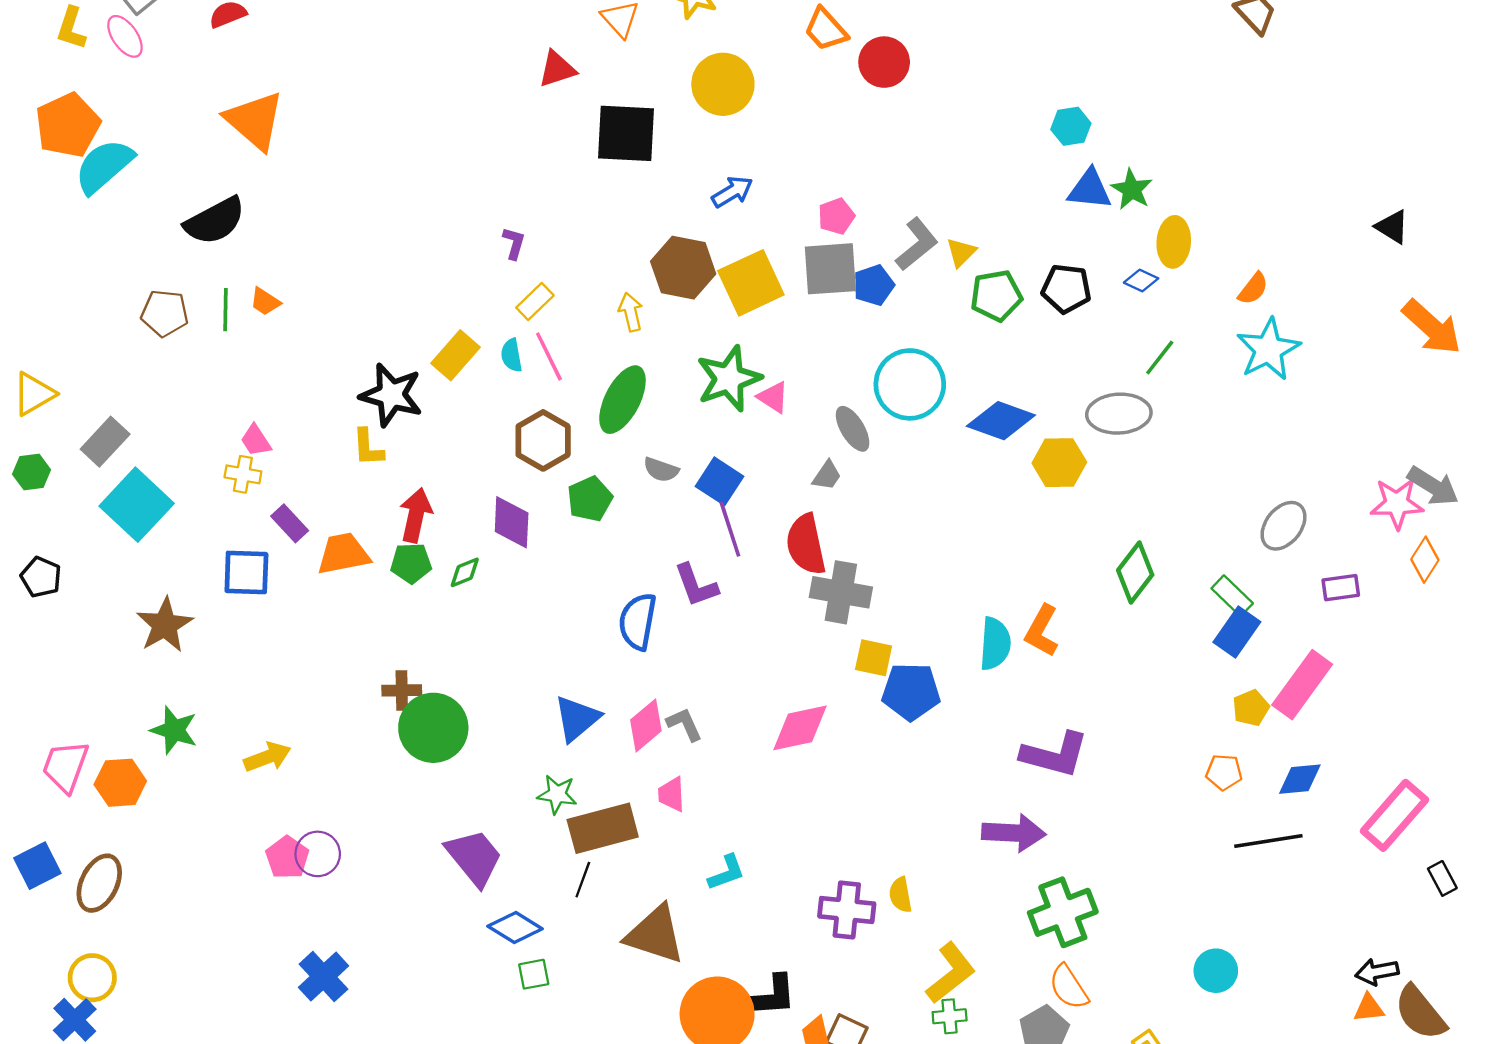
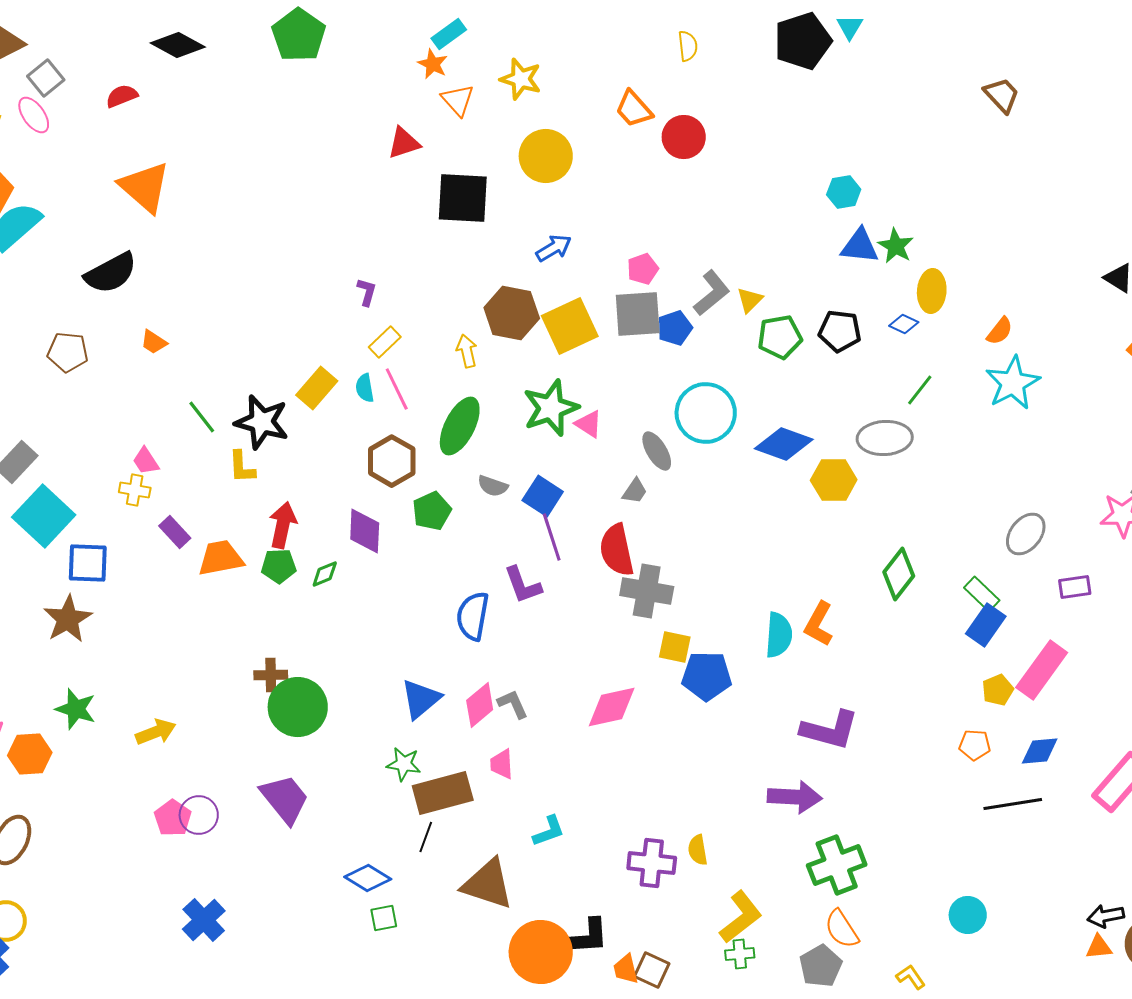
green line: (225, 310) -> (202, 417), moved, turned -39
blue square: (246, 572) -> (88, 563), moved
purple trapezoid: (474, 857) -> (285, 799), moved

